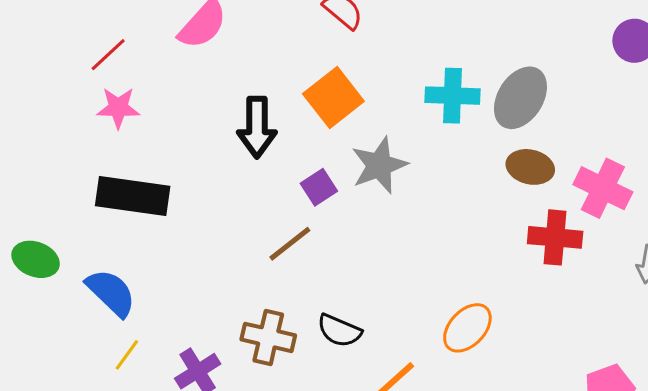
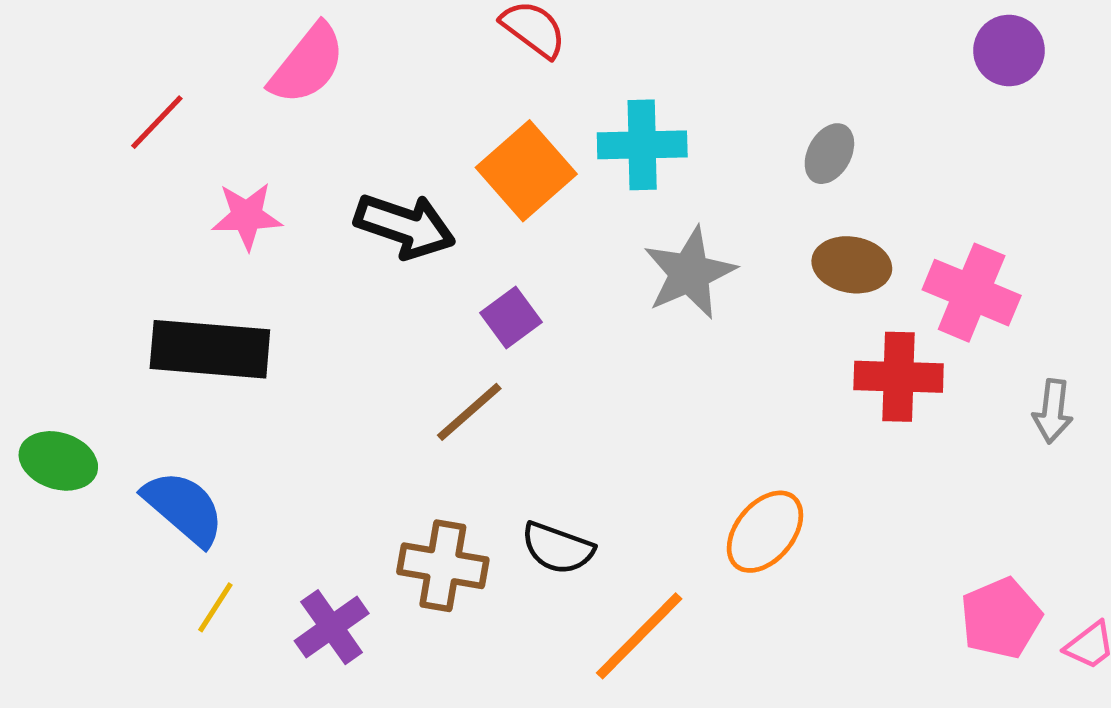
cyan cross: (452, 96) -> (642, 145), moved
gray ellipse: (520, 98) -> (829, 154), size x0.6
pink star: (118, 108) -> (247, 216), moved
black arrow: (257, 127) -> (405, 226), turned -68
gray star: (379, 165) -> (690, 273), moved

